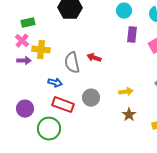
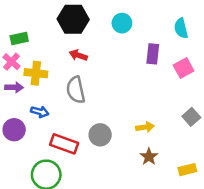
cyan circle: (124, 11) -> (122, 23), moved
red arrow: (94, 58) -> (78, 55), moved
blue arrow: (55, 83) -> (40, 112), moved
purple circle: (25, 109) -> (14, 130), moved

